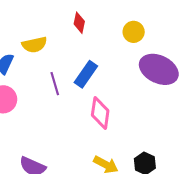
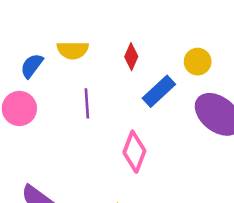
red diamond: (79, 23) -> (131, 57), moved
blue rectangle: (86, 74) -> (159, 91), moved

